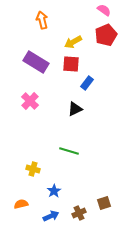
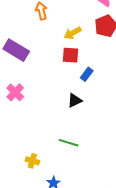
purple rectangle: (36, 62) -> (16, 50), moved
pink cross: (30, 101) -> (15, 92), moved

